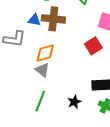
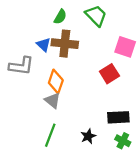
blue triangle: (34, 20) -> (44, 45), turned 32
orange diamond: (45, 53) -> (56, 82), turned -55

